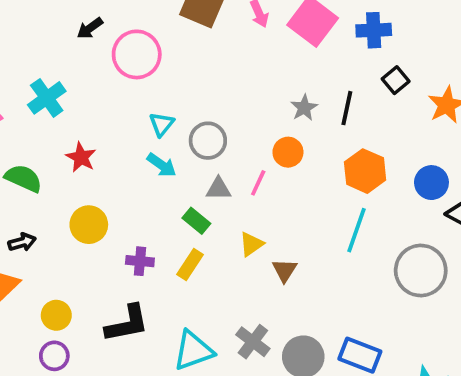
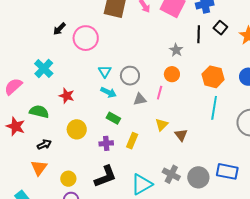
black line: (347, 108) -> (199, 34), moved
green rectangle: (196, 221) -> (113, 118), moved

